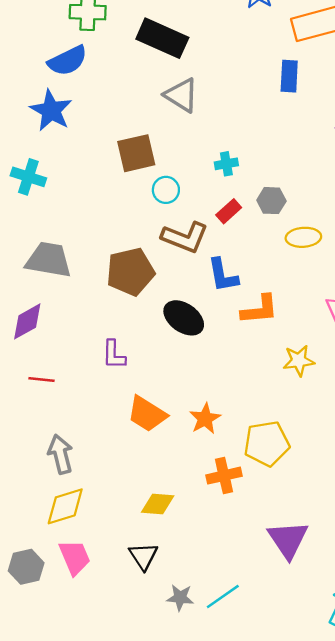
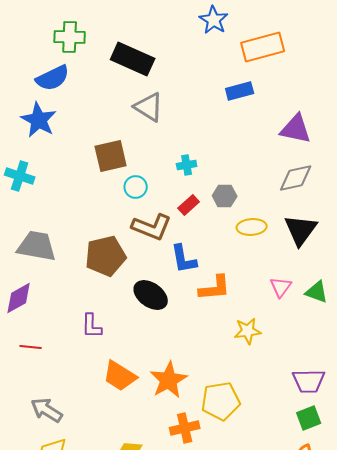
blue rectangle: (289, 76) -> (240, 91), turned 72
orange star: (205, 419) -> (169, 380), size x1.4
gray arrow: (60, 454) -> (47, 410), turned -44

